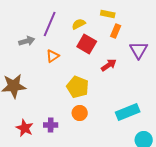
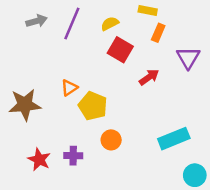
gray arrow: (27, 41) -> (37, 21), moved
orange triangle: (53, 56) -> (69, 88), moved
yellow pentagon: (78, 87) -> (93, 106), moved

